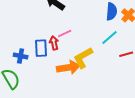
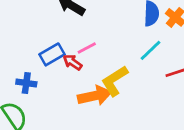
red arrow: (54, 43) -> (73, 62), turned -40
blue rectangle: (41, 48) -> (52, 54), moved, turned 66

